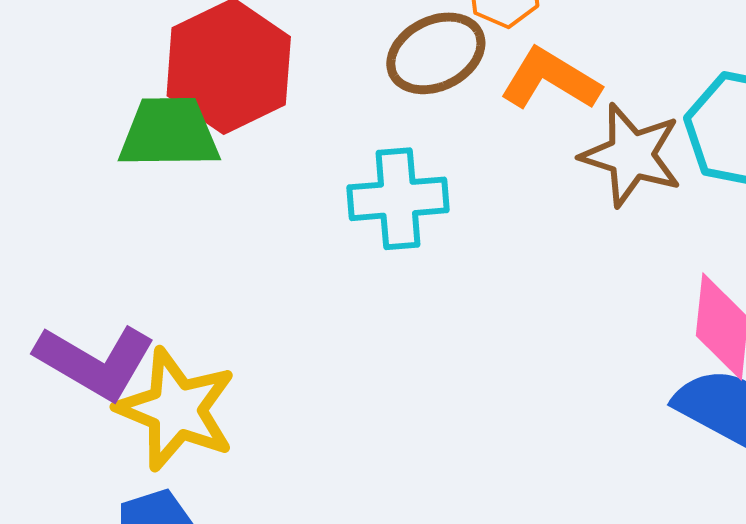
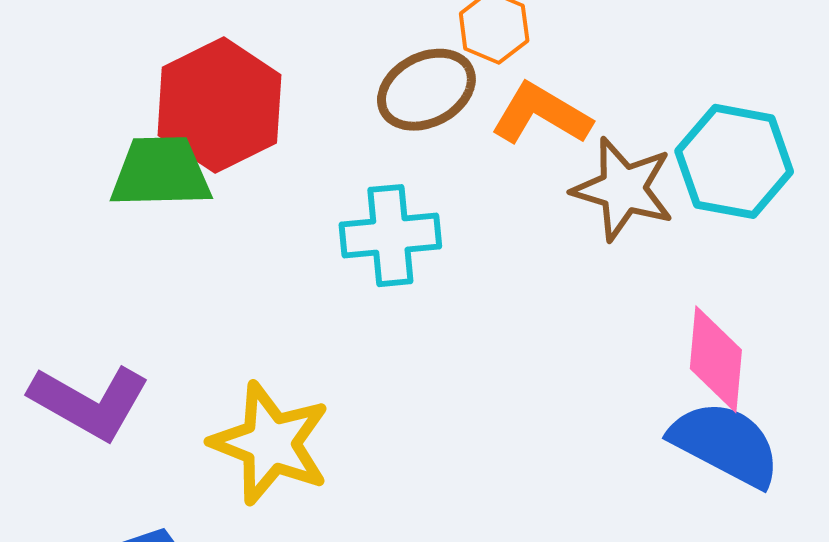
yellow star: (176, 409) -> (270, 443), moved

